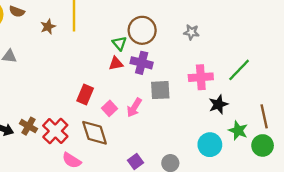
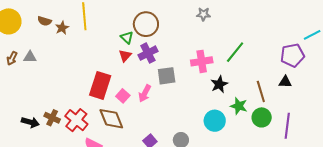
brown semicircle: (17, 12) -> (45, 21), moved
gray star: (191, 32) -> (203, 14), moved
purple cross: (142, 63) -> (148, 53), turned -36
red triangle: (116, 64) -> (125, 56), turned -32
red rectangle: (85, 94) -> (100, 85), size x1.5

